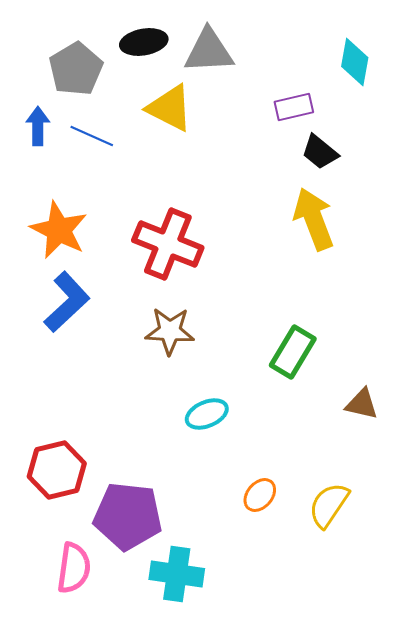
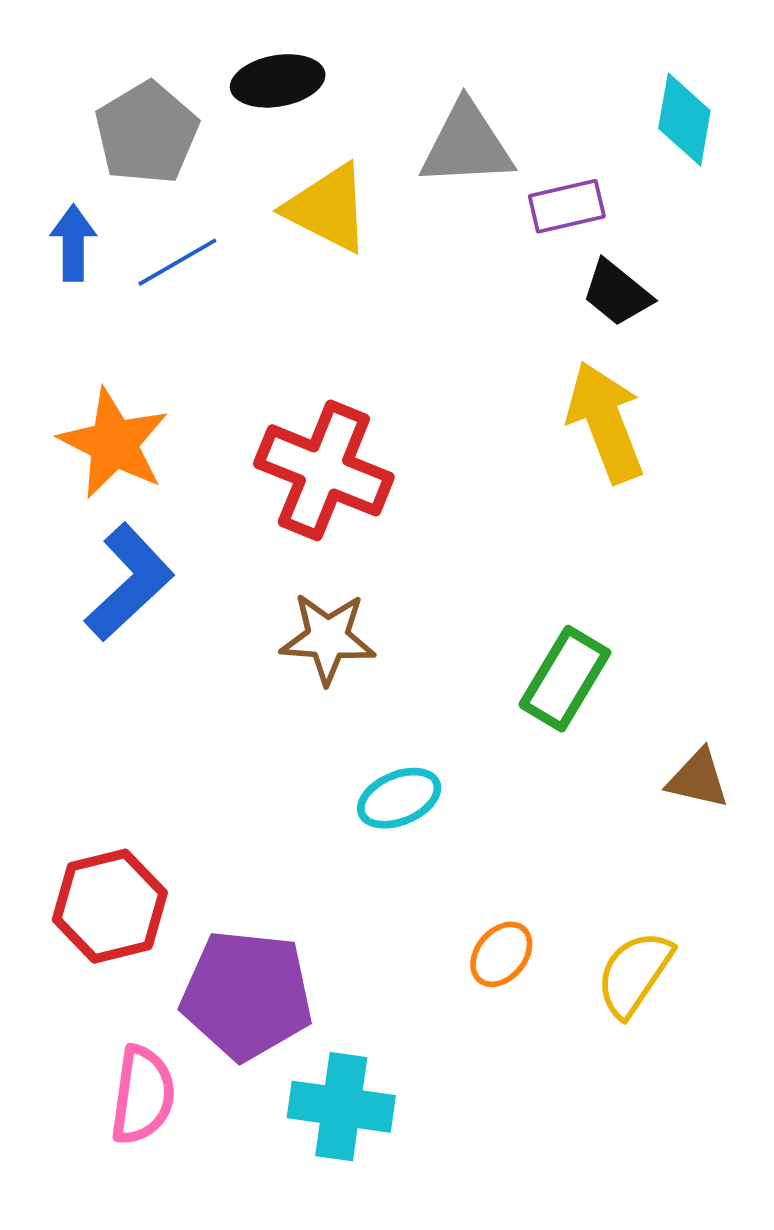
gray triangle: (209, 51) -> (467, 145), moved
blue line: (92, 136) -> (177, 262), turned -54

